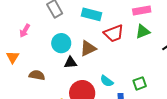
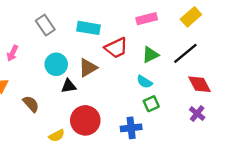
green triangle: (143, 32) -> (150, 55), moved
brown semicircle: (37, 75) -> (31, 104), turned 42
cyan semicircle: (107, 81) -> (144, 82), moved

